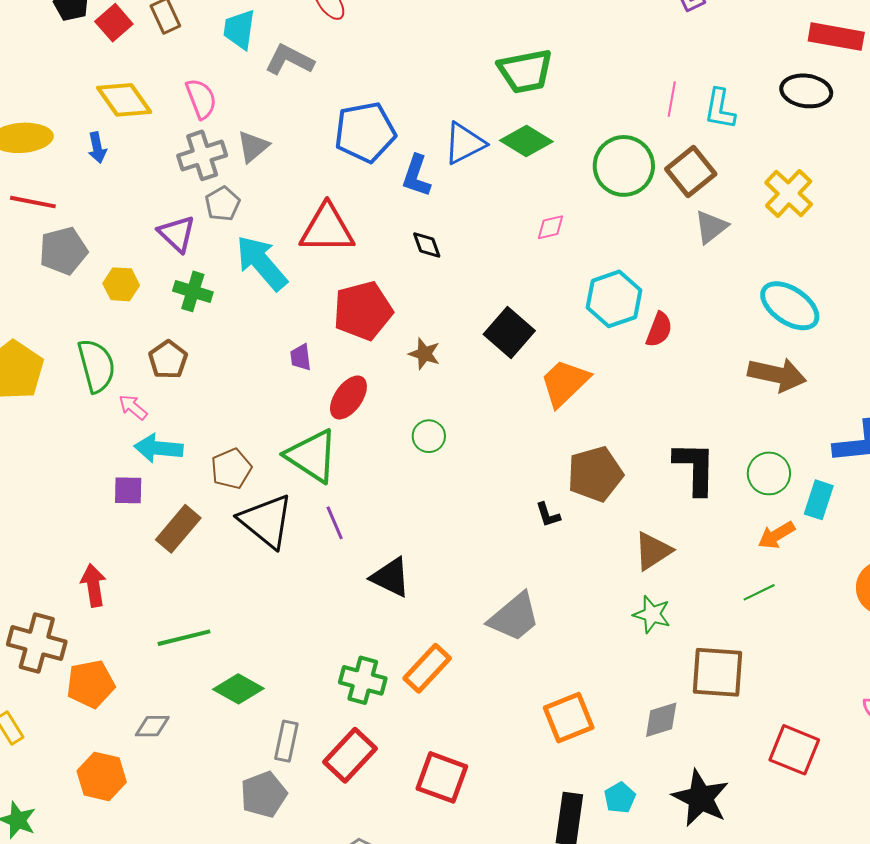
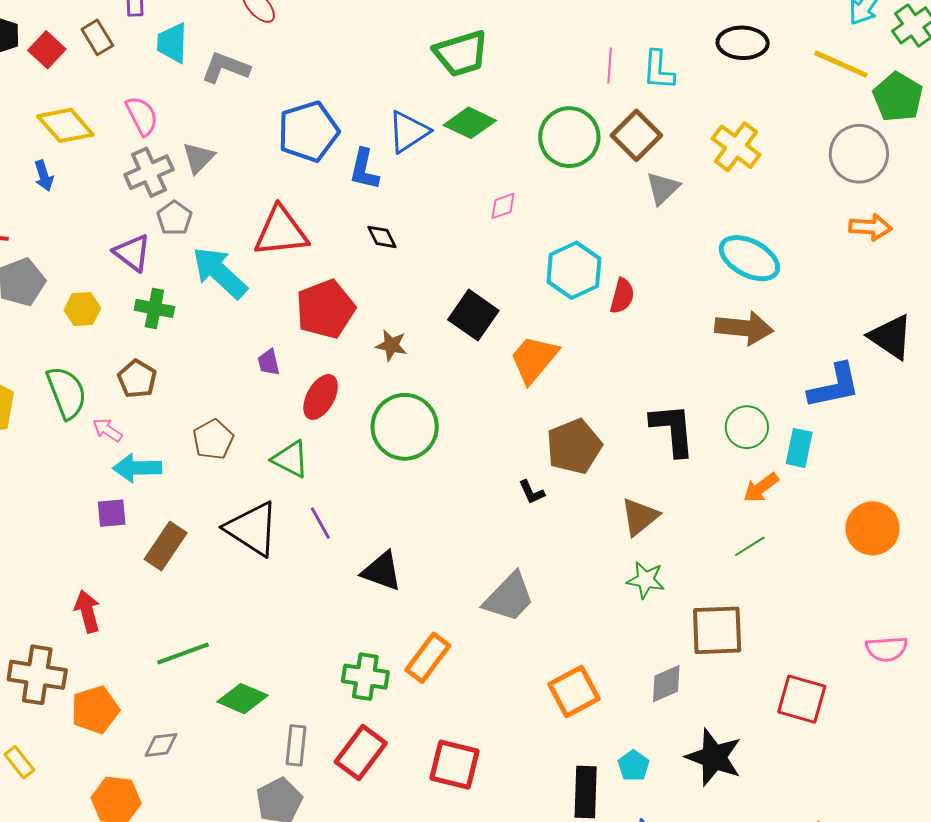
green circle: (429, 436) -> (405, 427), size x2.0
green triangle: (312, 456) -> (290, 459), size x0.7
brown pentagon: (231, 469) -> (213, 439), moved

